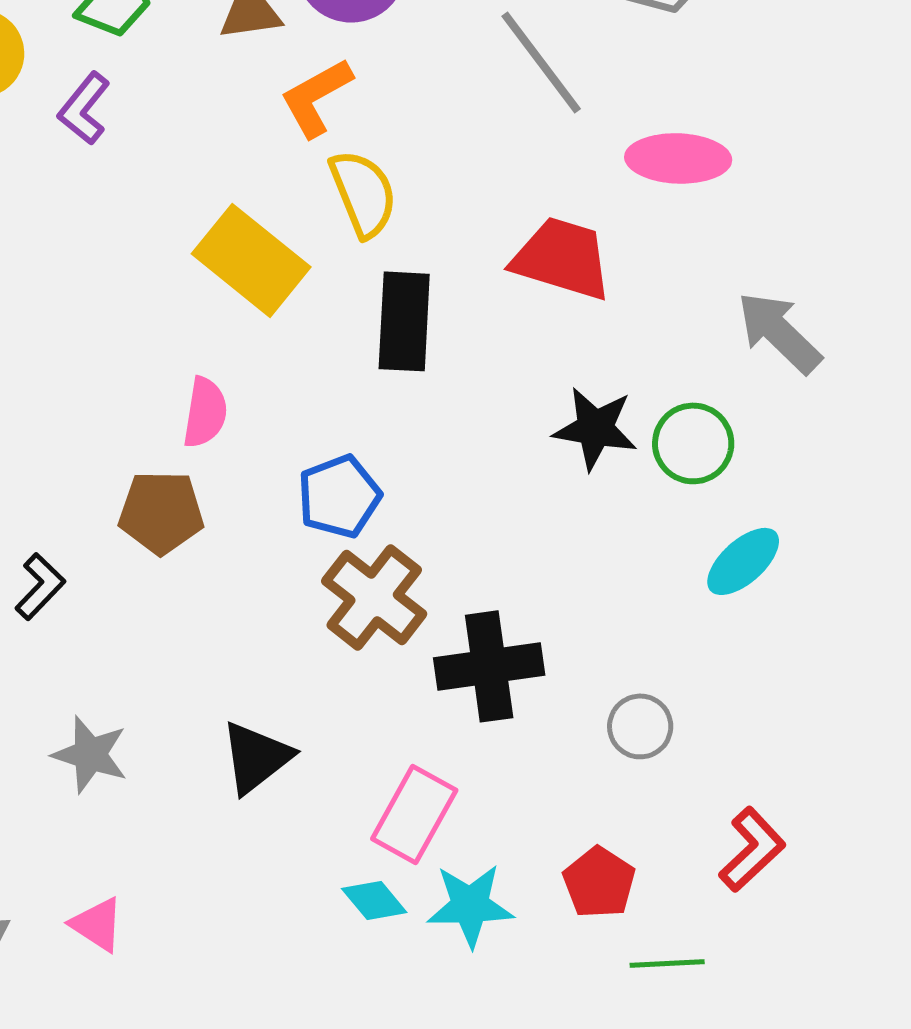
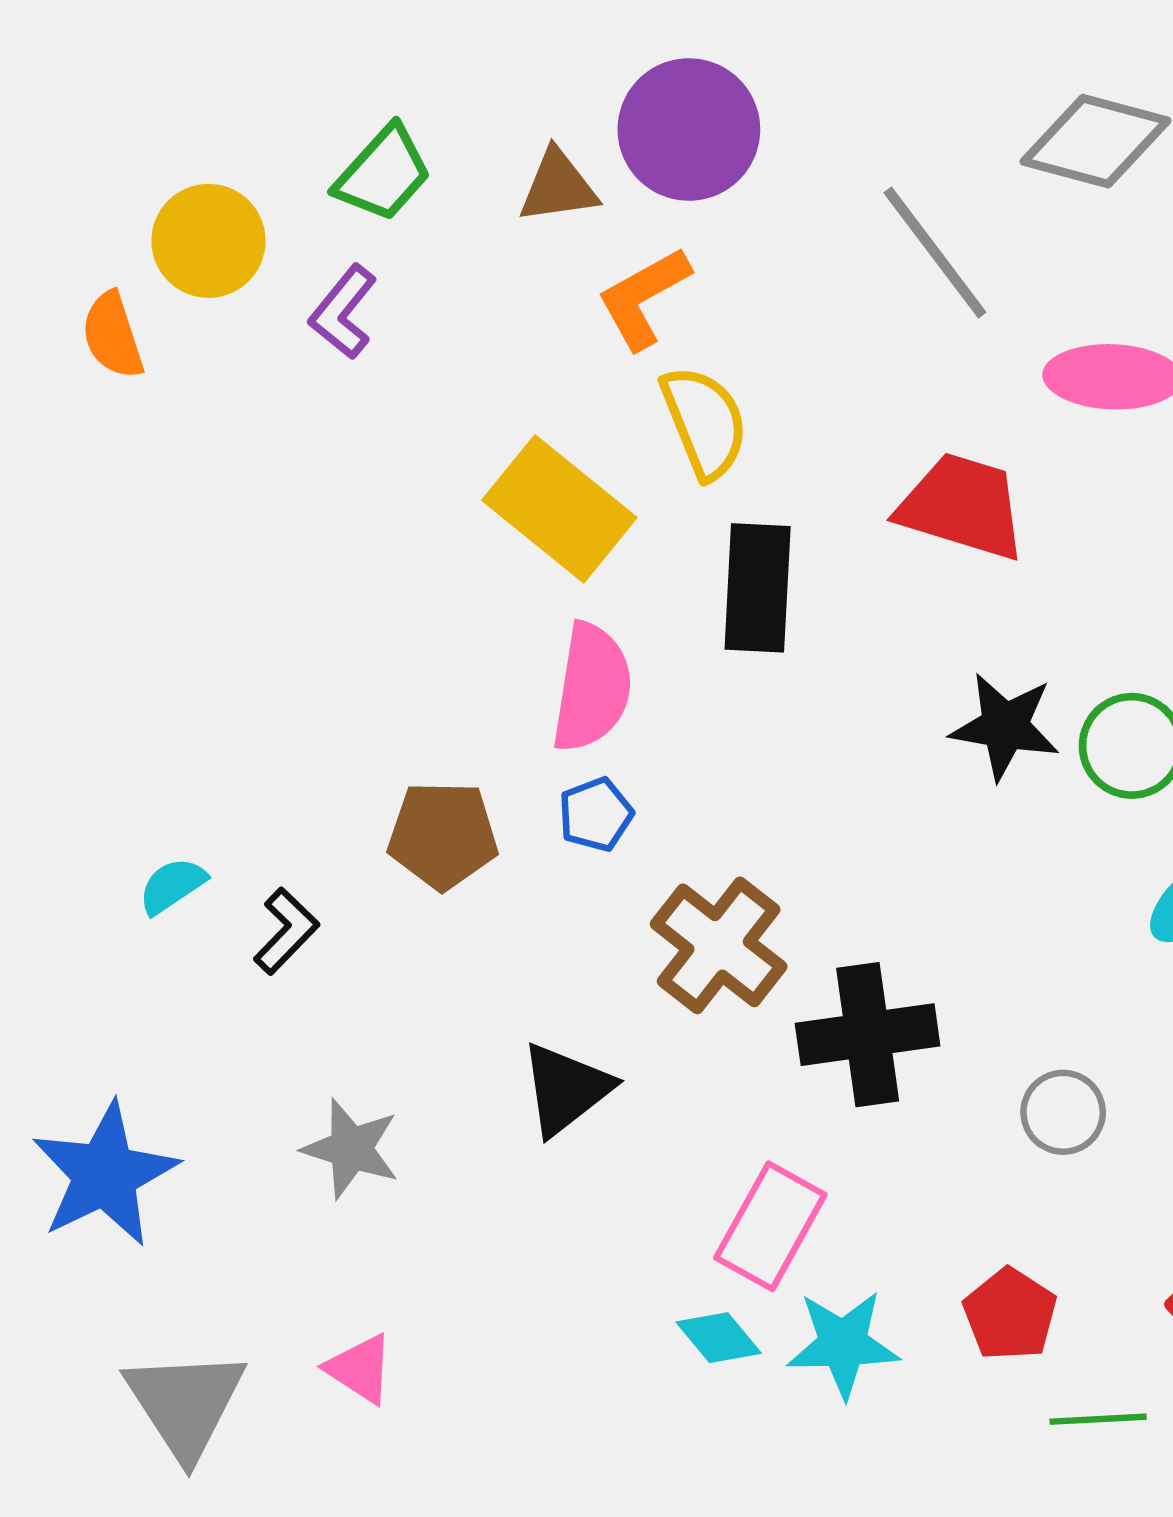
pink semicircle: (205, 412) -> (592, 688), moved, size x1.4
blue pentagon: (339, 496) -> (596, 814), moved, size x0.7
black triangle: (256, 757) -> (566, 1089), moved

